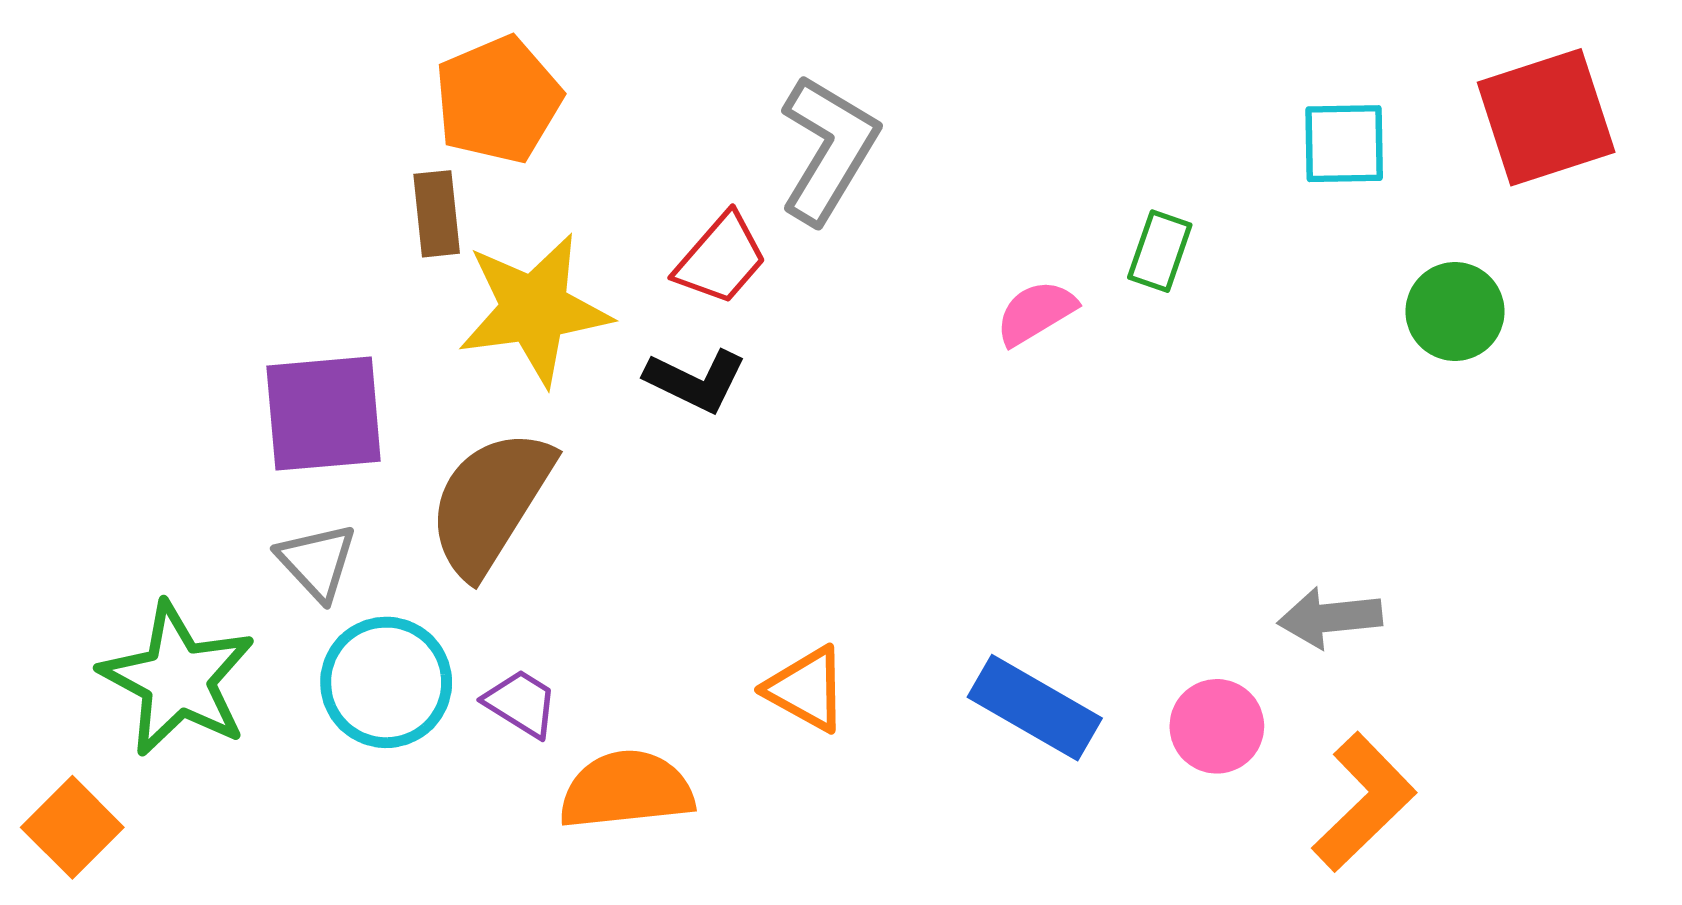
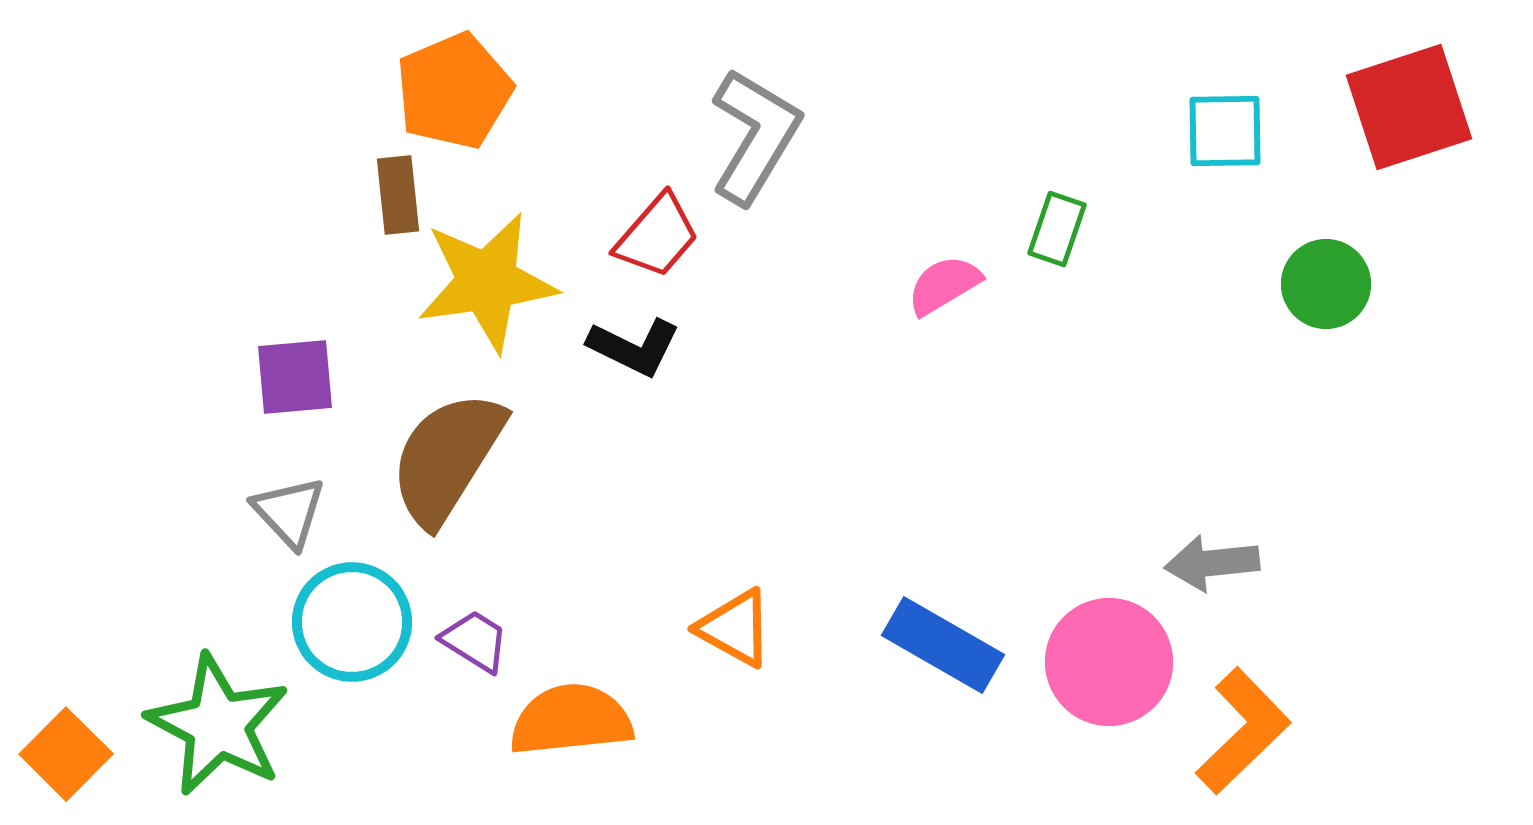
purple square: (324, 414) -> (295, 377), size x0.7
green star: (178, 679) -> (218, 725), moved
pink circle: (1217, 726) -> (1109, 662), size x1.5

